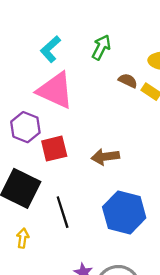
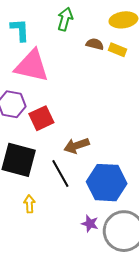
cyan L-shape: (50, 49) -> (20, 30), turned 140
brown arrow: (105, 157) -> (76, 146), moved
blue hexagon: (124, 212) -> (107, 183), moved

